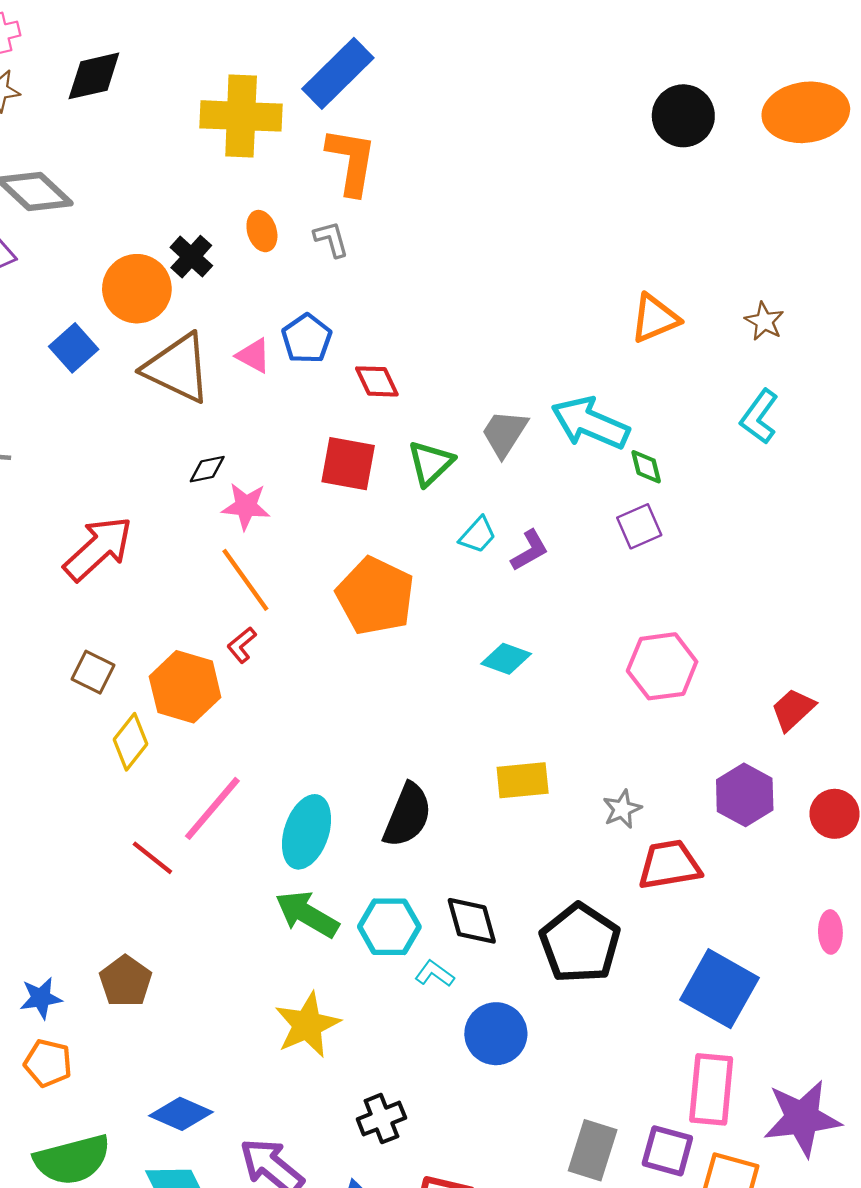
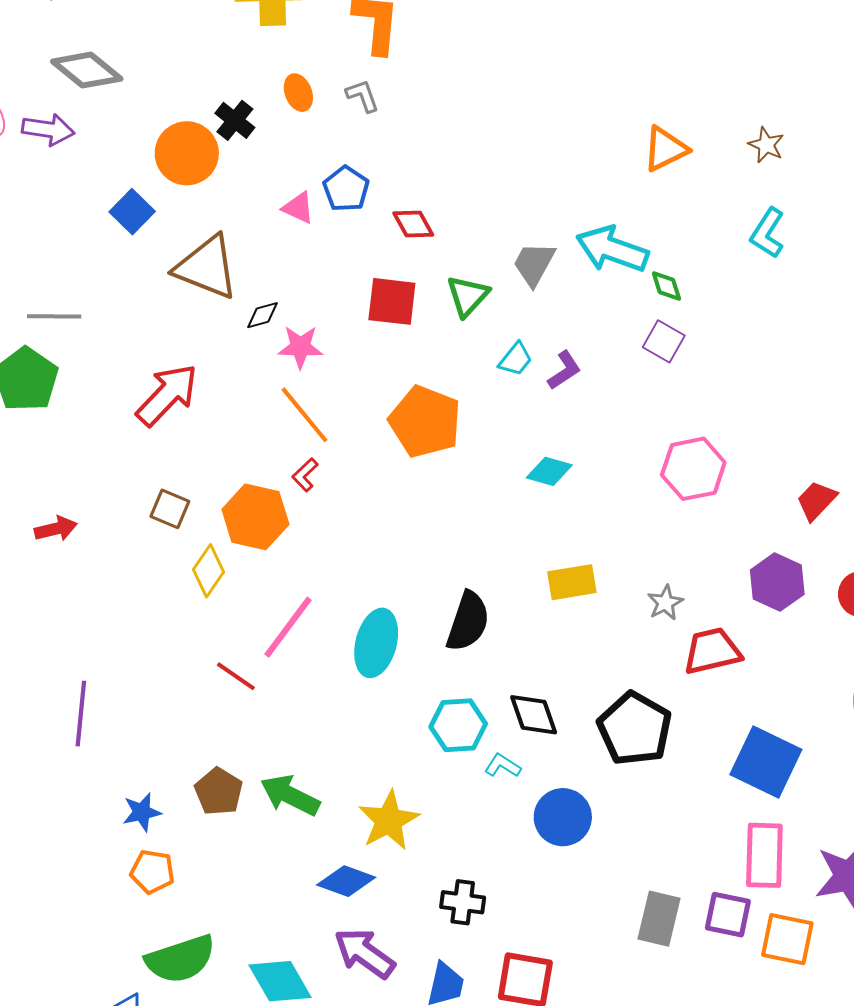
brown triangle: (178, 368) -> (207, 267), moved
purple square: (639, 526) -> (664, 341), turned -33
green arrow: (307, 914) -> (290, 795), moved
blue diamond: (181, 1114) -> (346, 881), moved
black cross: (381, 1119) -> (463, 902), turned 33

